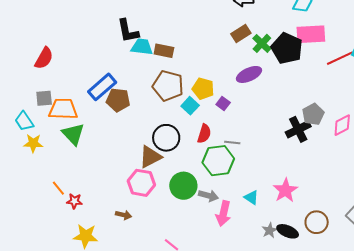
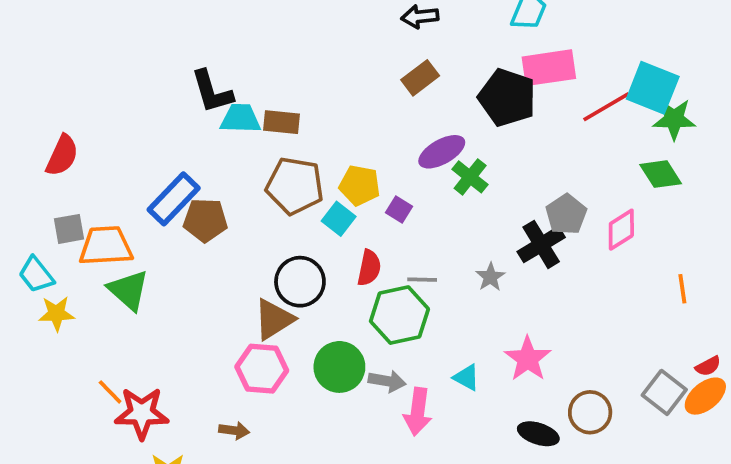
green cross: (262, 43) -> (470, 177), moved
red star: (74, 201) -> (142, 413), size x1.8
gray star: (270, 230) -> (490, 277), moved

